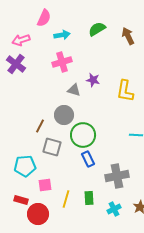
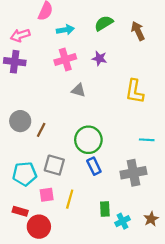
purple cross: (16, 64) -> (15, 62), turned -30
purple star: (93, 80) -> (99, 58), moved
gray circle: (64, 115) -> (20, 121), moved
gray square: (52, 147) -> (54, 165), moved
gray cross: (117, 176) -> (133, 173), moved
green rectangle: (89, 198) -> (105, 209), moved
yellow line: (66, 199) -> (70, 199), moved

